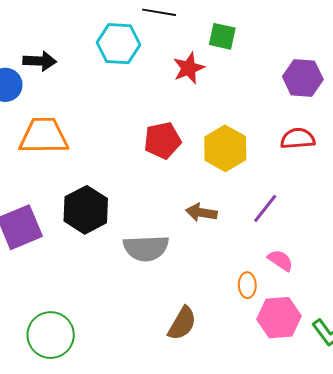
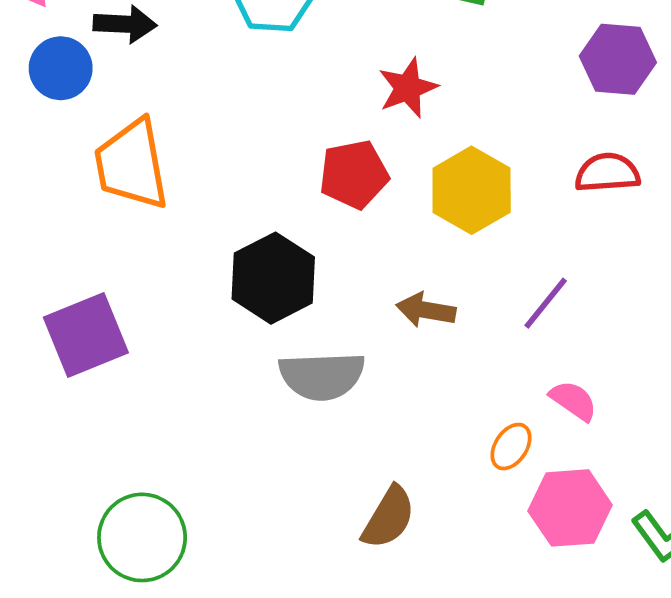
red star: (189, 68) -> (408, 88), moved
orange trapezoid: (44, 136) -> (132, 164), turned -100
black hexagon: (86, 210) -> (273, 278), moved
orange ellipse: (247, 285) -> (511, 447), turned 35

